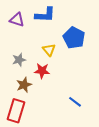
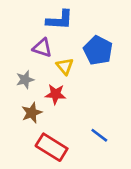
purple triangle: (17, 20) -> (42, 48), moved
red rectangle: (16, 111) -> (52, 147), moved, turned -75

